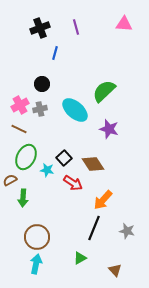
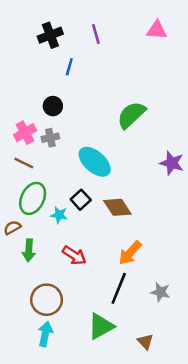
cyan ellipse: (75, 110) -> (95, 162), moved
purple star: (109, 129) -> (172, 163), moved
red arrow: (73, 183) -> (74, 255), moved
green triangle: (80, 258) -> (101, 326), size x1.6

